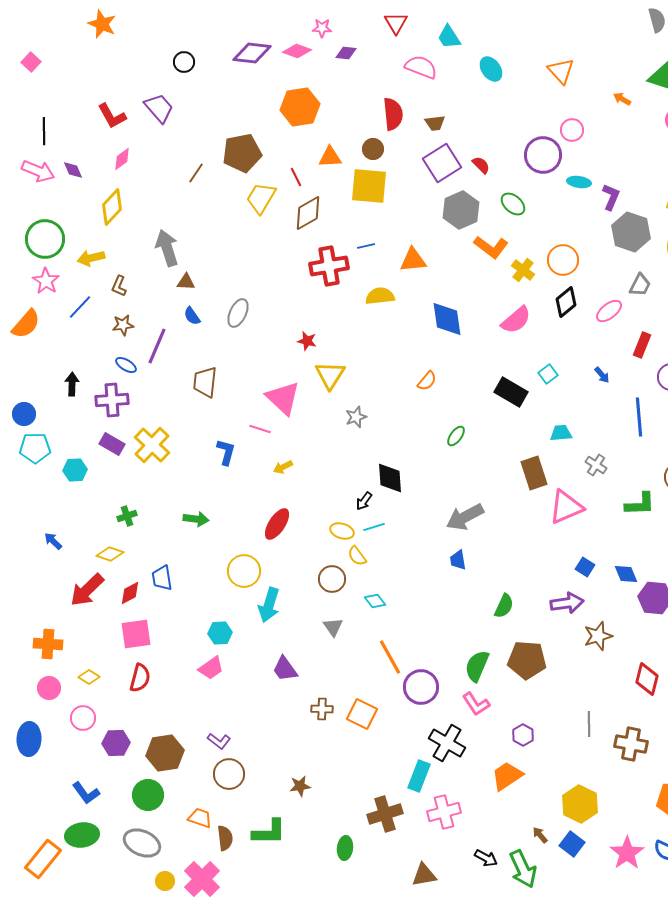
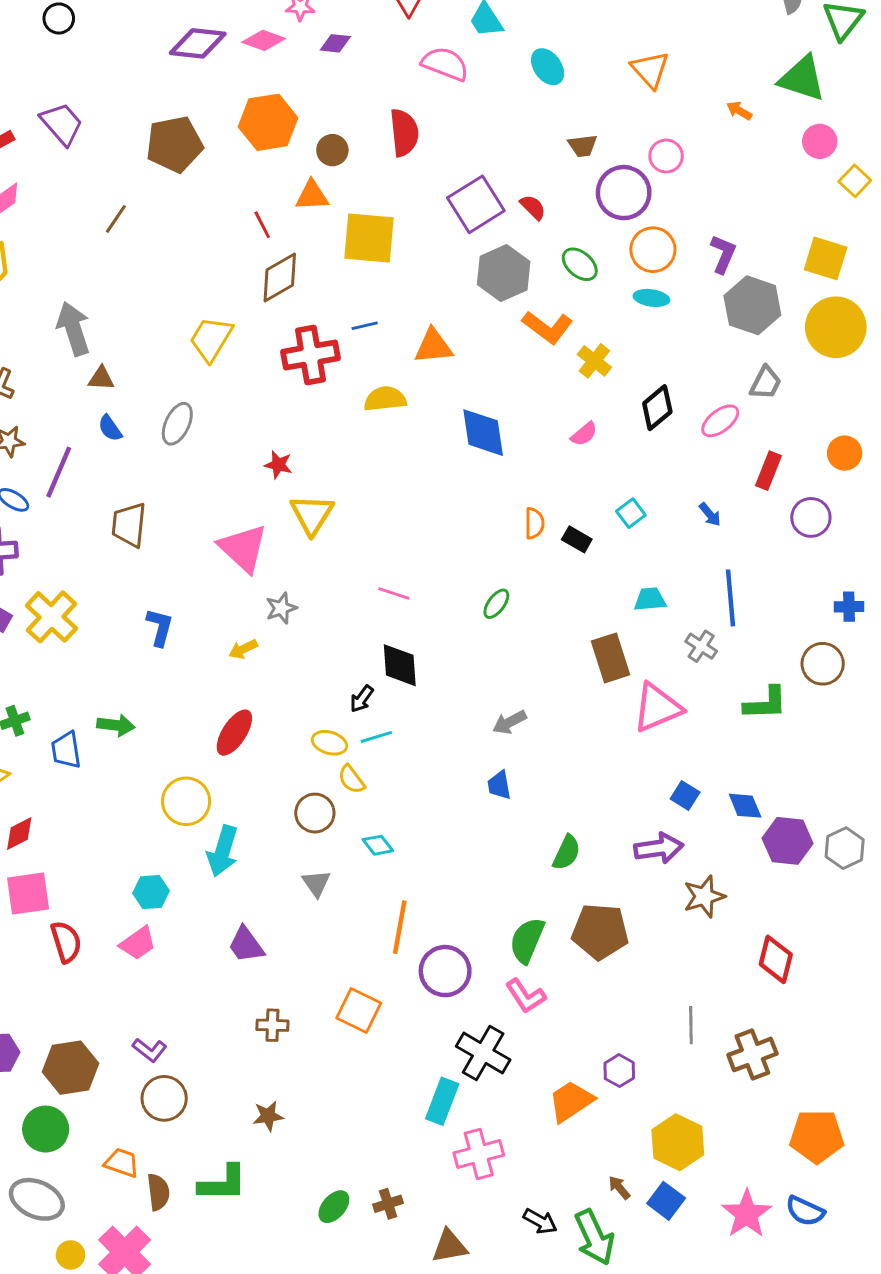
black circle: (184, 62) -> (59, 18), moved
brown trapezoid: (435, 123) -> (583, 146), moved
brown circle: (373, 149) -> (332, 150), moved
brown pentagon: (242, 153) -> (174, 144), moved
cyan ellipse: (579, 182) -> (651, 298), moved
yellow trapezoid: (261, 198) -> (211, 339), moved
orange circle: (563, 260) -> (653, 250), moved
pink semicircle: (516, 320) -> (584, 434), size x0.6
orange semicircle: (427, 381) -> (534, 523), moved, turned -40
black rectangle: (511, 392) -> (577, 539), size x0.6
gray star: (356, 417) -> (281, 608), moved
blue line: (639, 417) -> (730, 598), moved
pink line: (260, 429) -> (394, 594), moved
gray arrow: (465, 517) -> (509, 722), size x0.6
blue trapezoid: (162, 578) -> (66, 750), moved
orange line: (390, 657) -> (400, 927), turned 39
red semicircle: (140, 678) -> (66, 942), moved, turned -32
brown cross: (322, 709) -> (272, 1025), moved
purple hexagon: (523, 735) -> (619, 1071), moved
brown cross: (631, 744) -> (752, 1054), turned -32
brown cross: (385, 814) -> (388, 1204), moved, size x0.6
green ellipse: (345, 848) -> (334, 1207), turned 35

